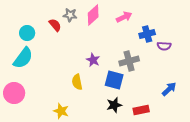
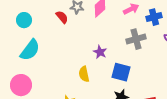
cyan circle: (27, 33) -> (24, 20), moved
blue cross: (147, 34) -> (154, 17), moved
gray cross: (129, 61) -> (136, 39), moved

